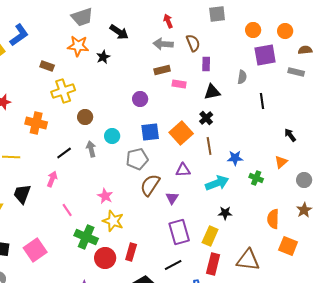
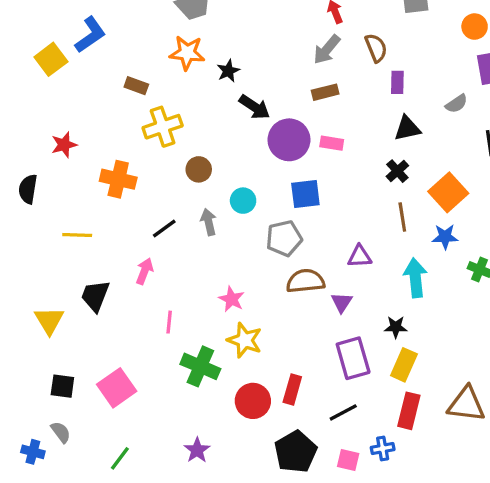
black arrow: (119, 32) -> (255, 107), moved
gray arrow: (163, 44) -> (327, 50), turned -54
gray semicircle: (242, 77) -> (457, 104), turned 48
pink rectangle: (179, 84) -> (332, 143), moved
purple circle: (140, 99) -> (289, 140), size x1.6
orange square: (181, 133) -> (448, 192), moved
cyan arrow: (217, 183) -> (415, 278), turned -75
brown semicircle: (150, 185) -> (305, 281), turned 50
pink line: (67, 210) -> (169, 322), turned 40
black star: (225, 213) -> (396, 327), moved
red rectangle: (131, 252) -> (292, 389), moved
red circle: (105, 258) -> (253, 401), moved

